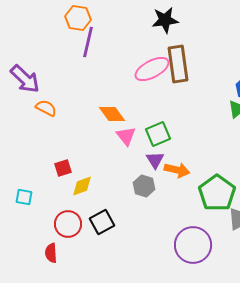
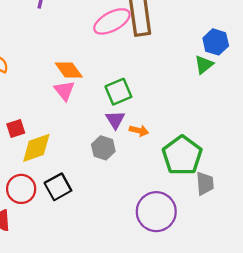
pink triangle: (126, 136) -> (64, 91), moved
orange arrow: (177, 170) -> (139, 131), size x0.7
yellow diamond: (82, 186) -> (36, 148), size x1.4

